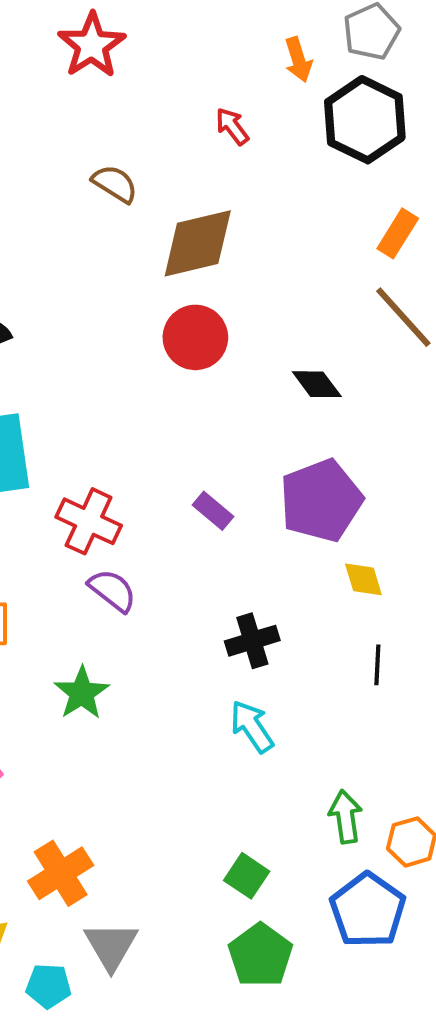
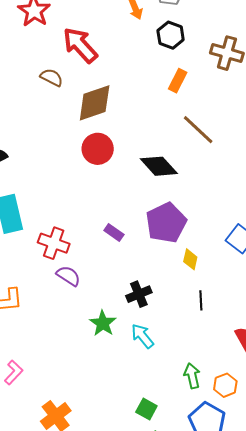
black hexagon: (365, 120) -> (171, 35), size x0.7
red arrow: (232, 126) -> (80, 45), moved, size x2.0
orange rectangle: (398, 233) -> (178, 81), moved
black diamond: (317, 384) -> (159, 166), size x1.5
yellow diamond: (363, 579) -> (190, 259), turned 35
green star: (82, 693) -> (103, 323), moved

